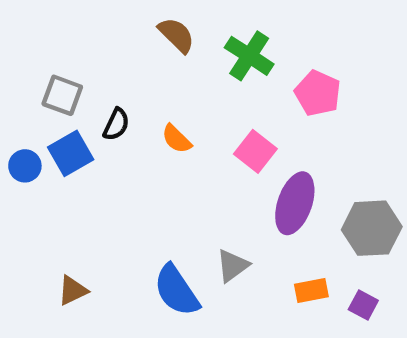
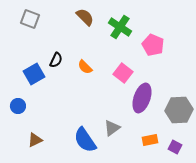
gray square: (62, 95) -> (30, 19), moved
blue circle: (25, 166) -> (18, 106), moved

